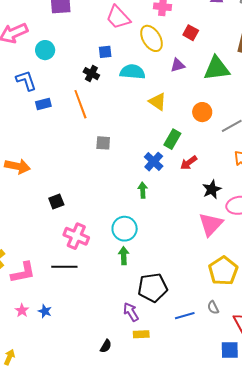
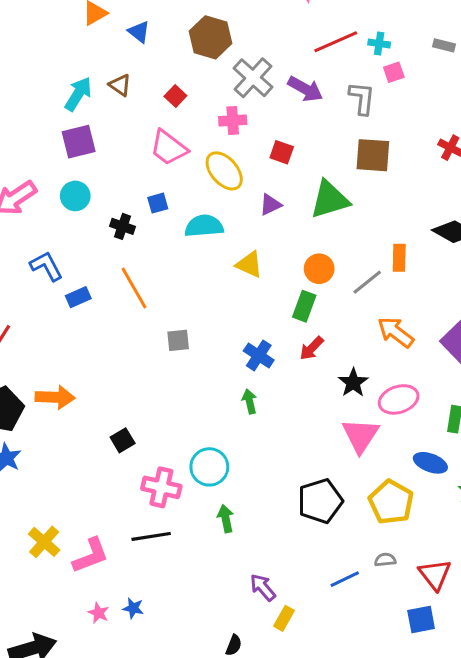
cyan circle: (45, 50) -> (75, 196), moved
black cross: (91, 74) -> (122, 226), moved
green rectangle: (172, 139) -> (304, 306), moved
cyan circle: (125, 229) -> (209, 467), moved
green arrow: (124, 256) -> (226, 519), moved
black pentagon: (153, 288) -> (320, 501), moved
gray semicircle: (213, 307) -> (385, 560), turned 120
yellow rectangle: (141, 334) -> (284, 618), turned -49

